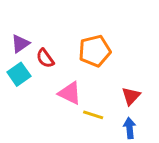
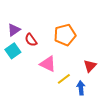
yellow line: (93, 115) -> (64, 79), turned -56
blue arrow: (130, 128) -> (81, 88), moved

